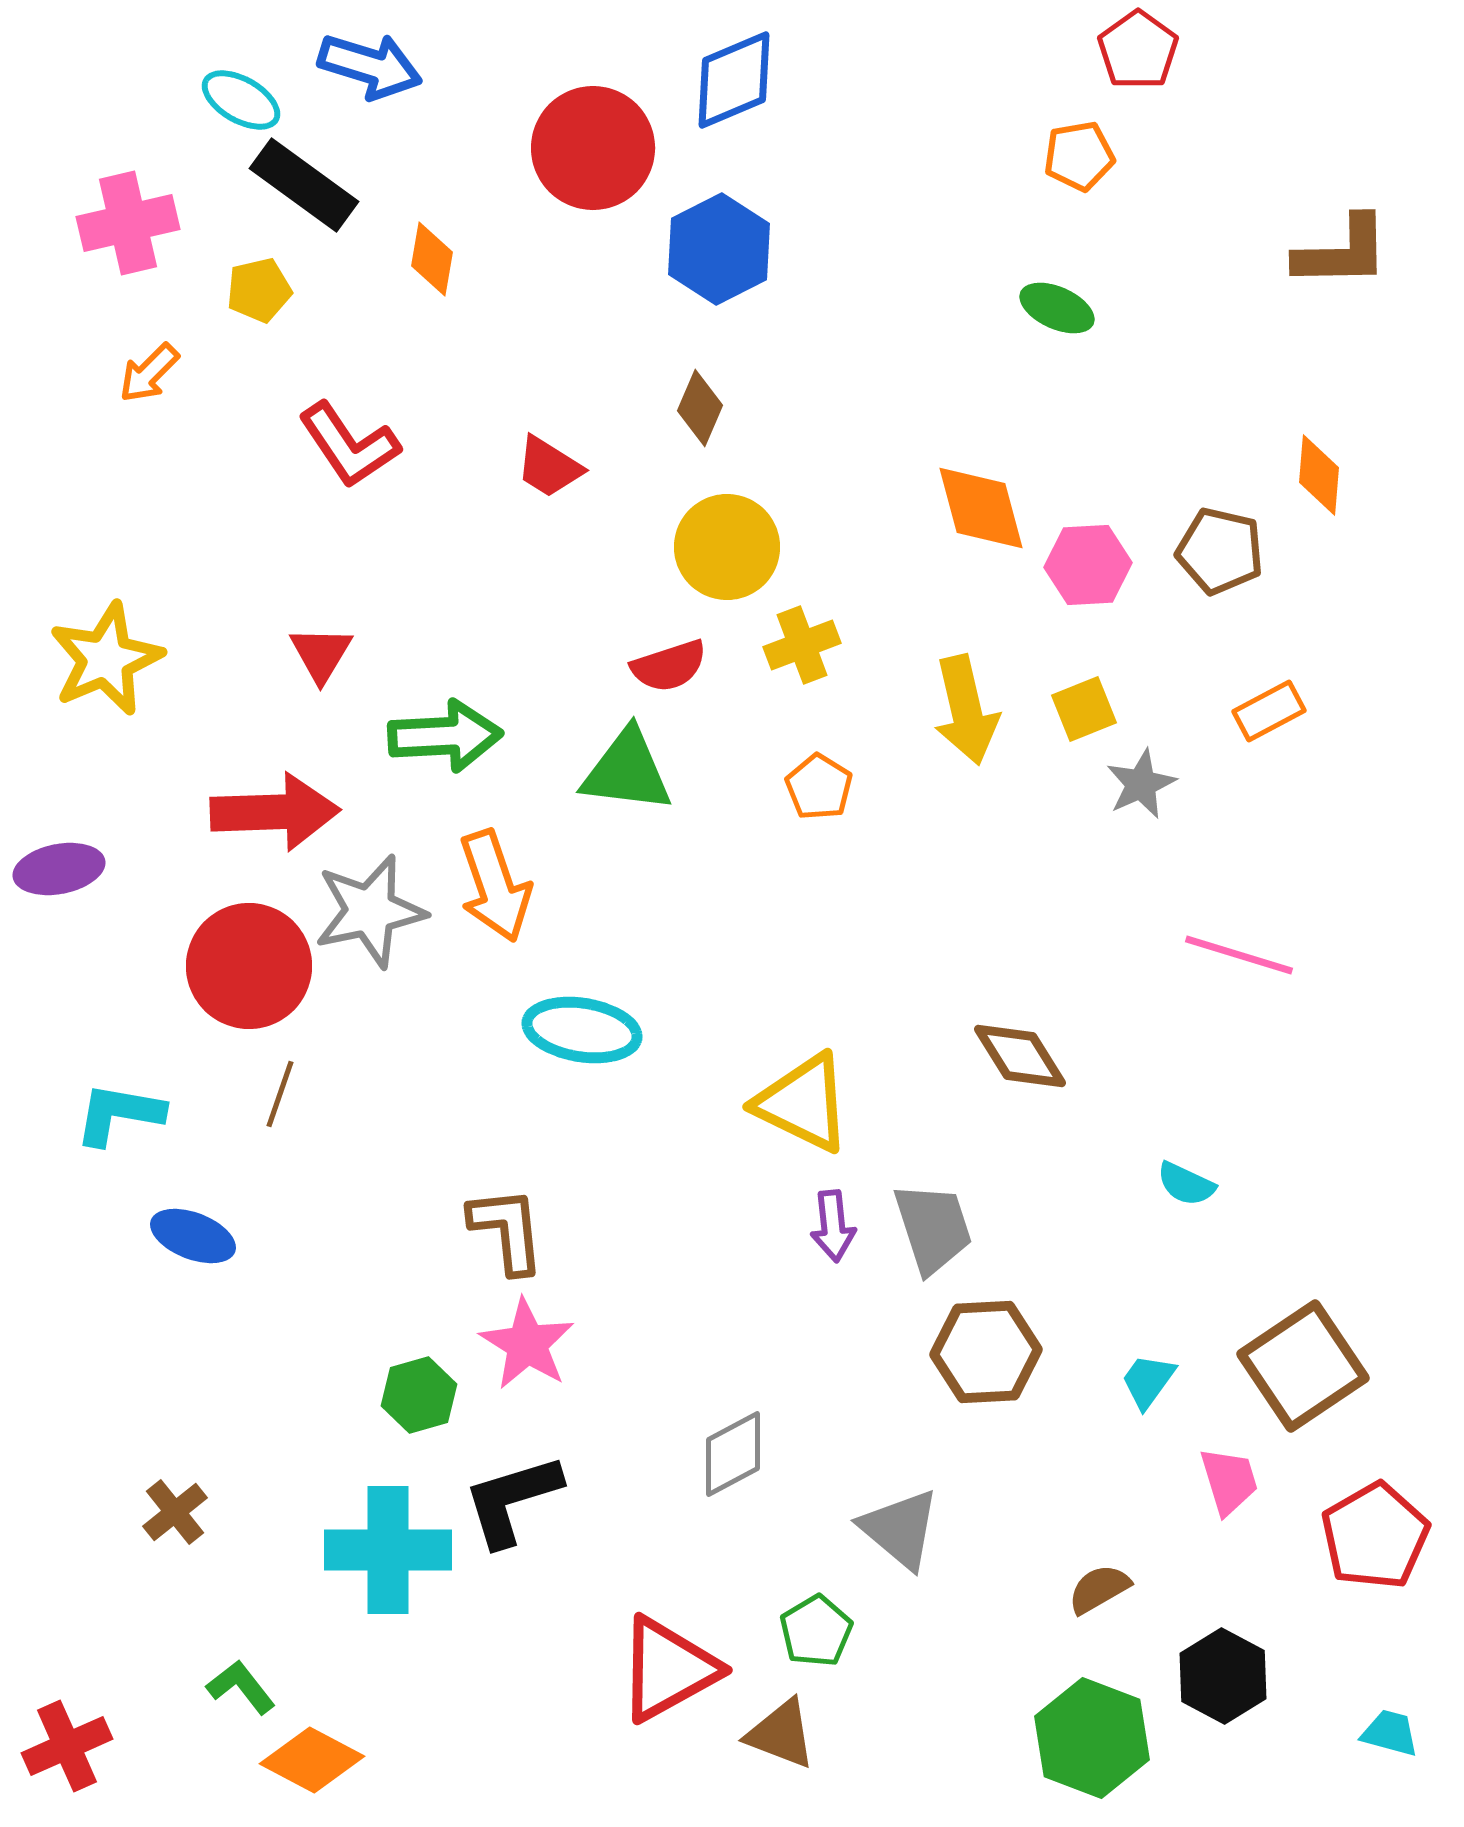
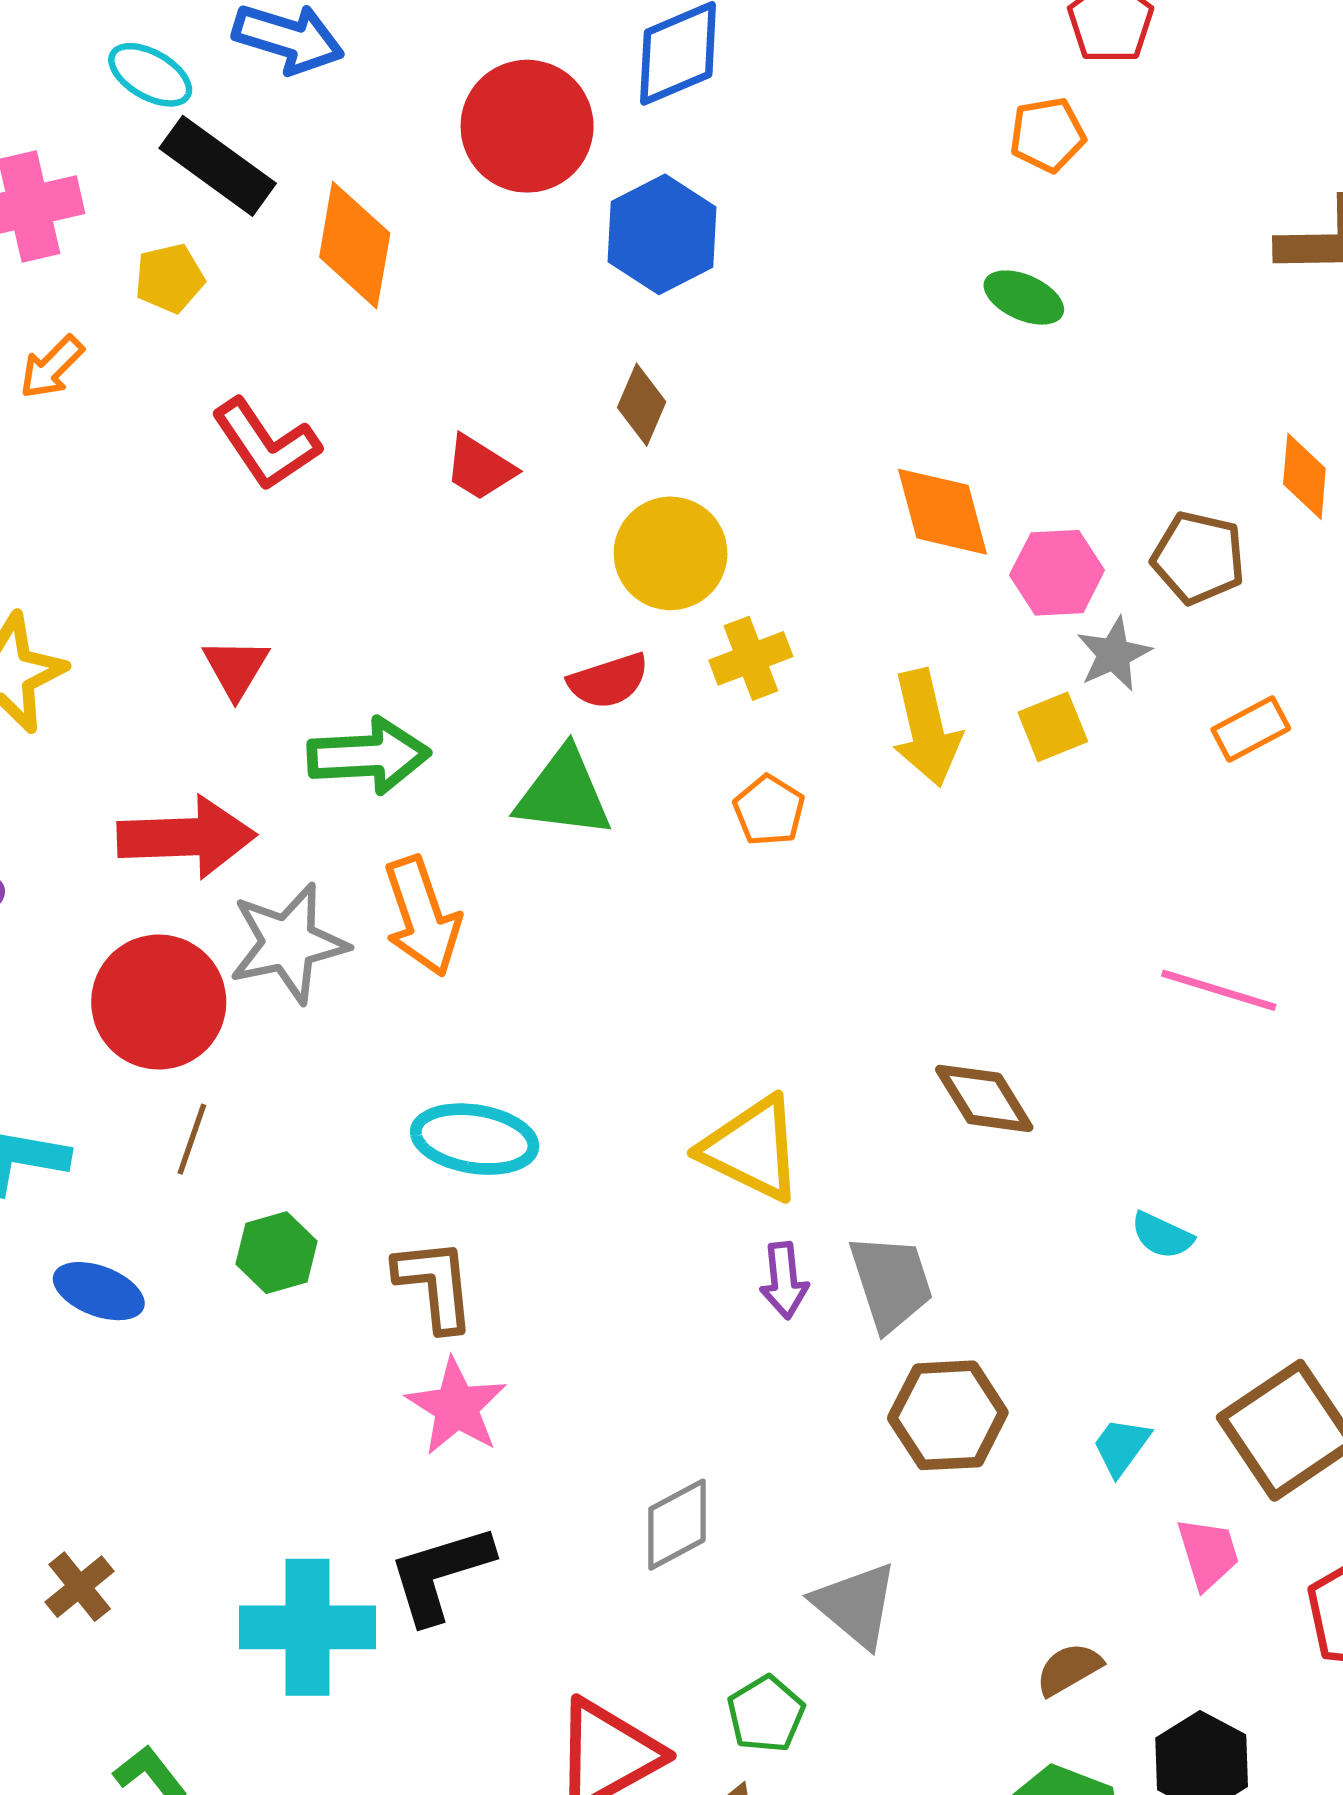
orange diamond: (432, 259) -> (355, 245), size x1.6
gray star: (1141, 784) -> (1114, 654), moved
cyan ellipse: (582, 1030) -> (475, 1139), moved
green hexagon: (419, 1395) -> (277, 1253), moved

